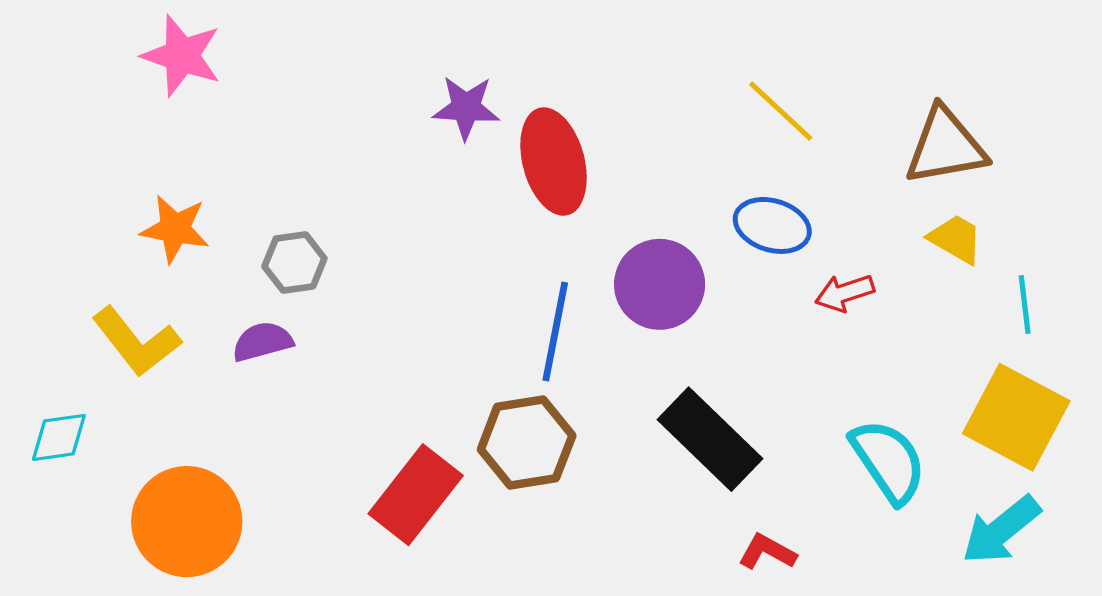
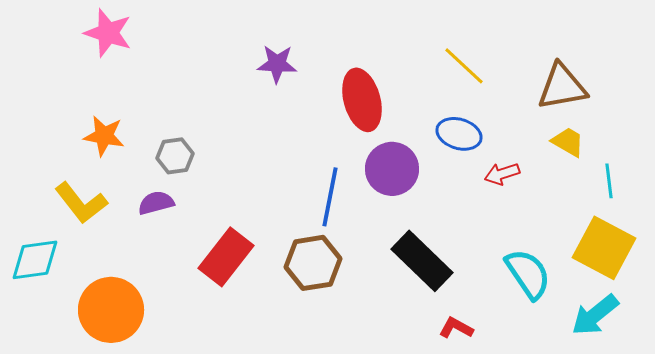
red ellipse: (554, 162) -> (362, 100), moved
cyan diamond: (59, 437) -> (35, 260), size x1.4
red rectangle: (416, 495) -> (226, 257), moved

